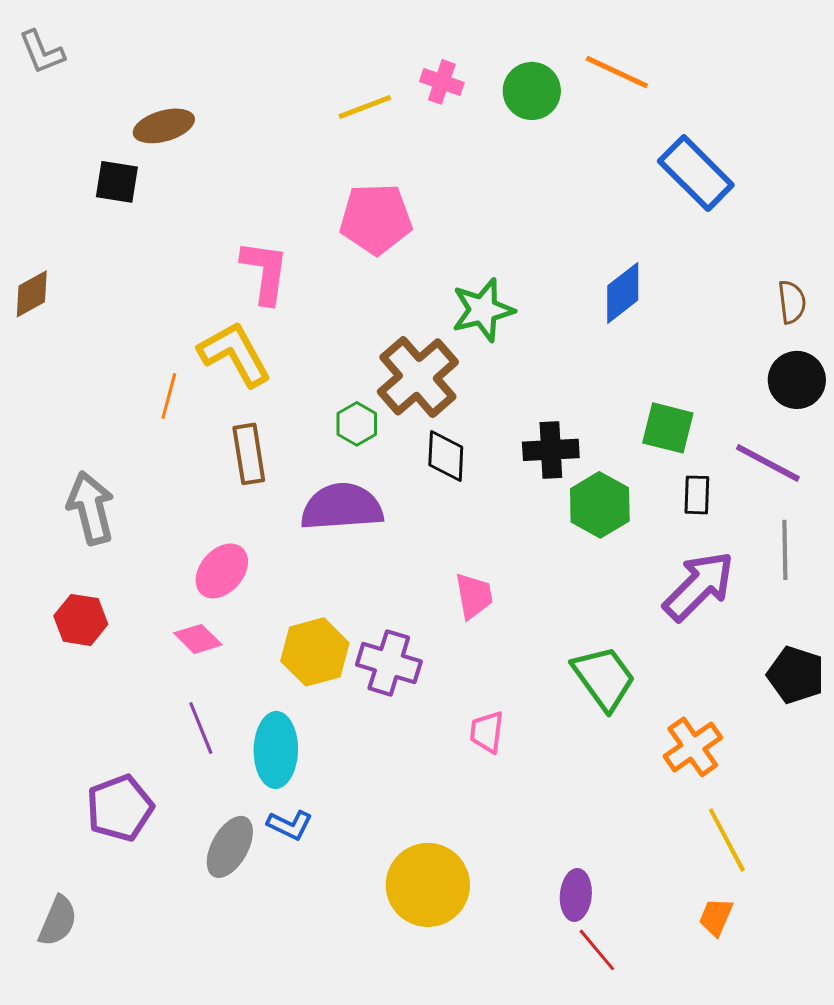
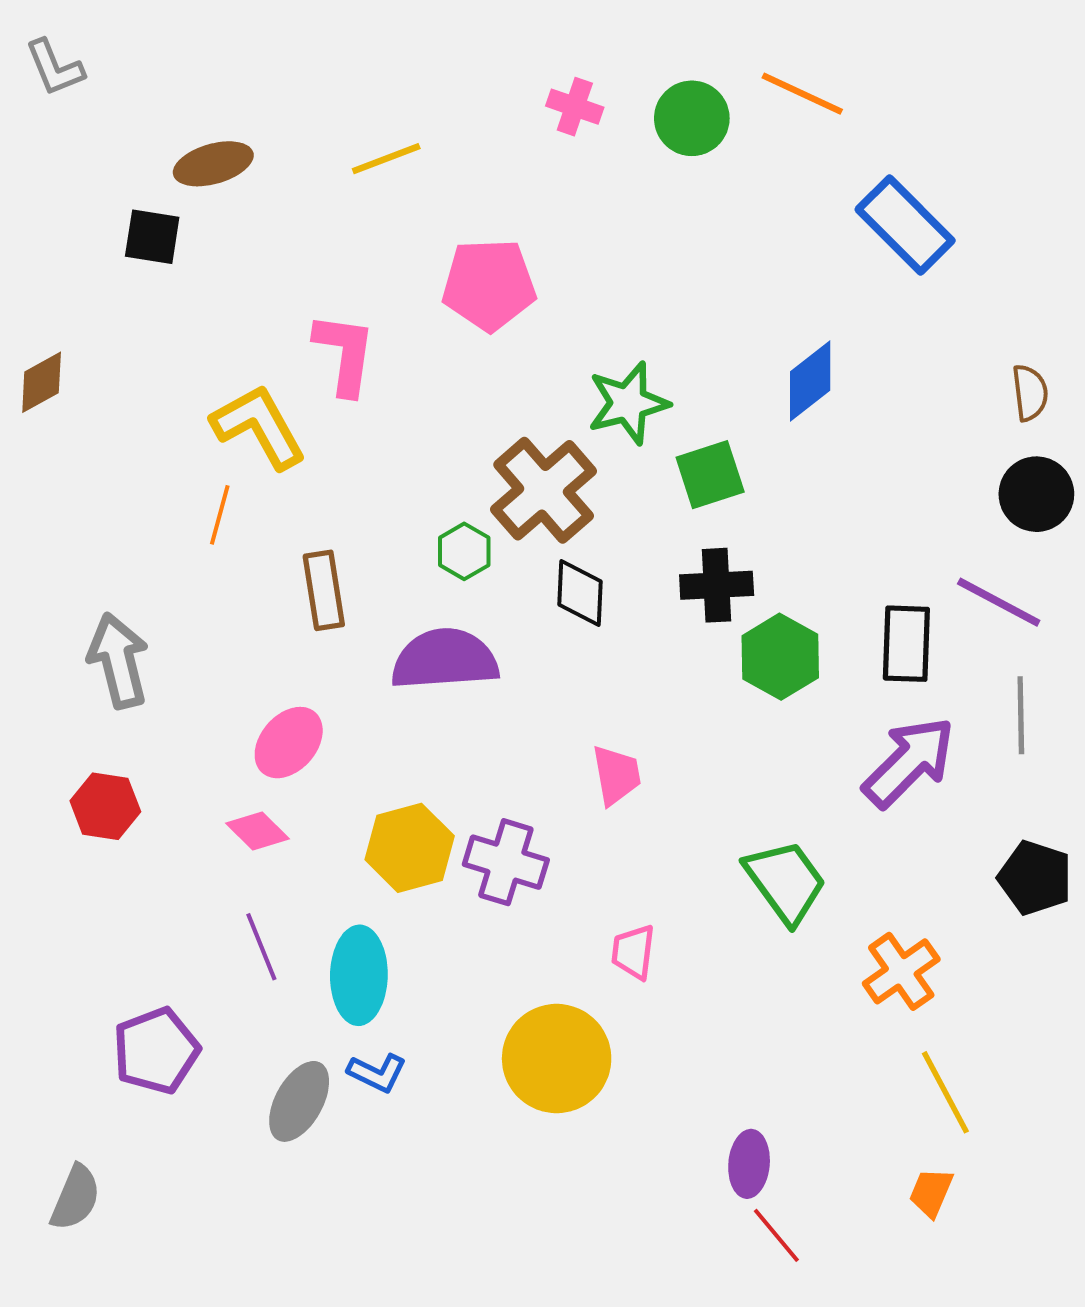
yellow line: (365, 107) -> (386, 159), moved
yellow L-shape: (235, 354) -> (259, 427), moved
green square: (668, 428) -> (710, 475), moved, turned -32
black rectangle: (697, 495) -> (906, 644), size x1.5
yellow circle: (428, 885) -> (557, 1059), moved

